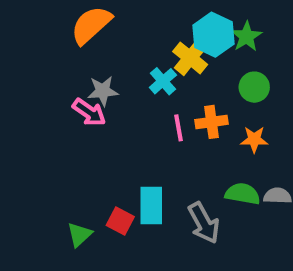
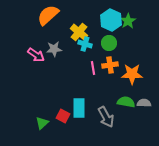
yellow cross: (190, 58) -> (79, 32), moved
cyan cross: (163, 81) -> (85, 44), turned -32
green circle: (254, 87) -> (109, 43), moved
pink arrow: (89, 112) -> (36, 55), moved
orange star: (254, 139) -> (132, 74), size x1.5

